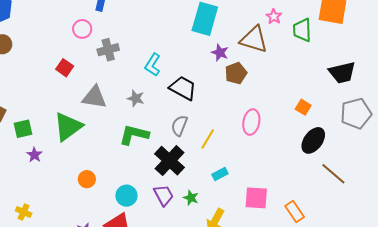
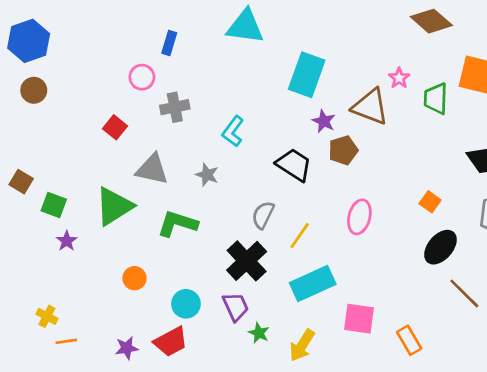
black trapezoid: (183, 88) -> (294, 165), moved
green square: (23, 129) -> (54, 205), turned 30
green L-shape: (134, 135) -> (177, 224), moved
cyan rectangle: (220, 174) -> (313, 284), size x2.0
green star: (191, 198) -> (259, 333), moved

